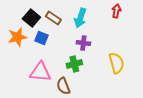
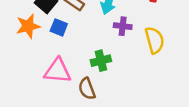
purple cross: (83, 43) -> (123, 26), moved
yellow semicircle: (116, 63) -> (155, 40), moved

